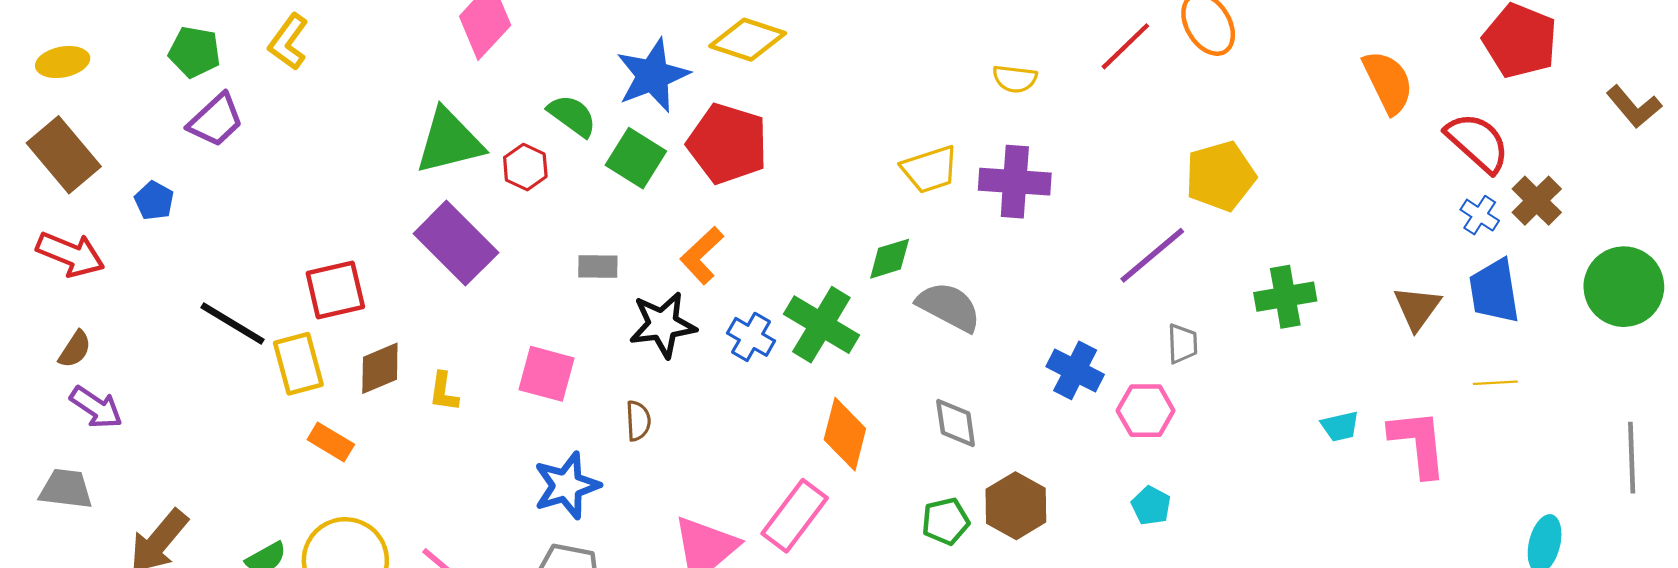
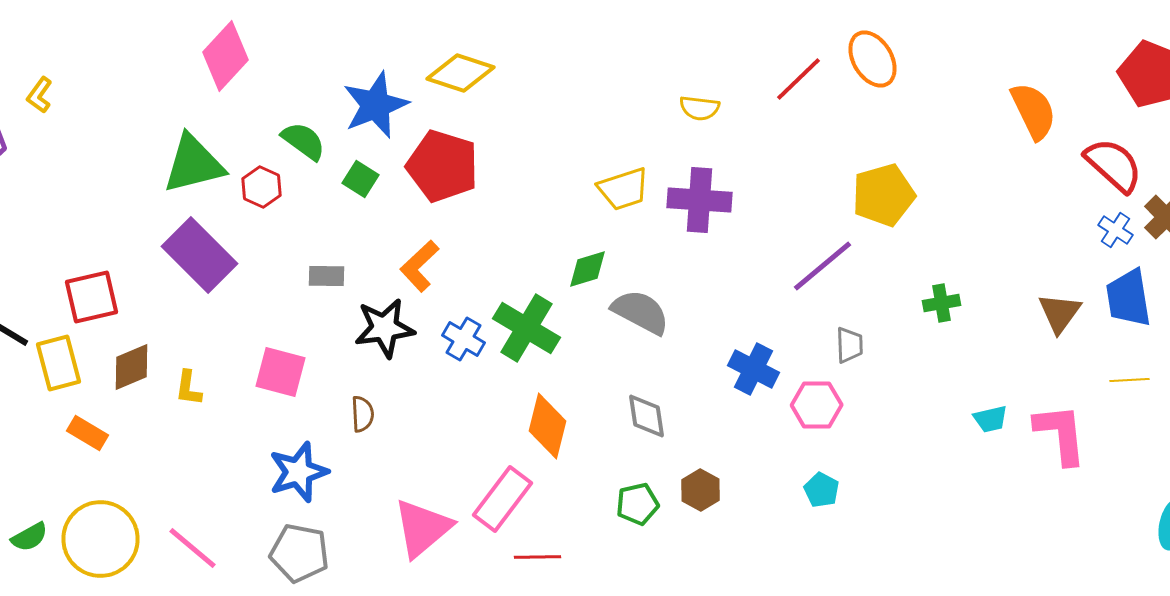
yellow L-shape: (288, 42) -> (40, 95), moved, size x0.7
green square: (636, 158) -> (360, 179), size x0.7
green cross: (1285, 297) -> (942, 303), size x0.7
brown hexagon: (1016, 506) -> (700, 490), size x0.7

